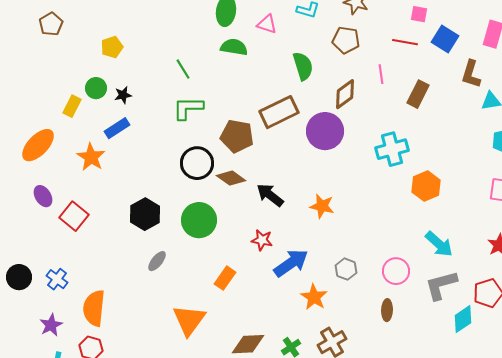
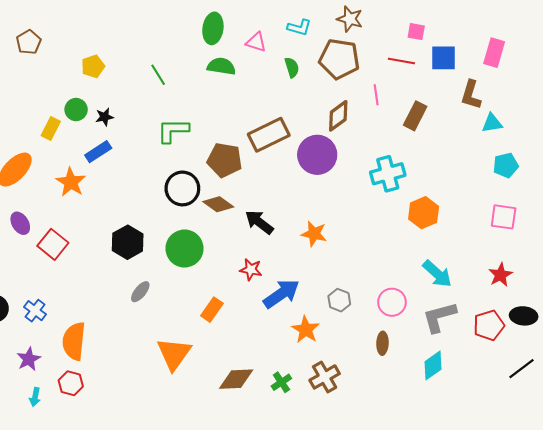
blue square: (445, 39) -> (444, 58), turned -32
brown pentagon: (346, 40) -> (339, 59), size x1.4
green semicircle: (303, 66) -> (292, 67), moved, size x0.7
green line: (183, 69) -> (158, 75), moved
cyan diamond: (463, 319) -> (433, 365), moved

